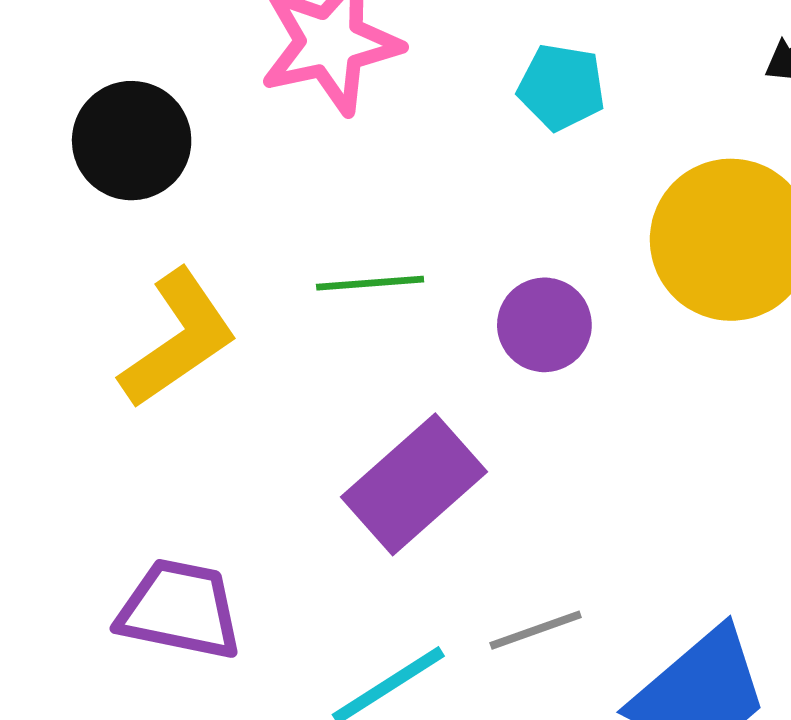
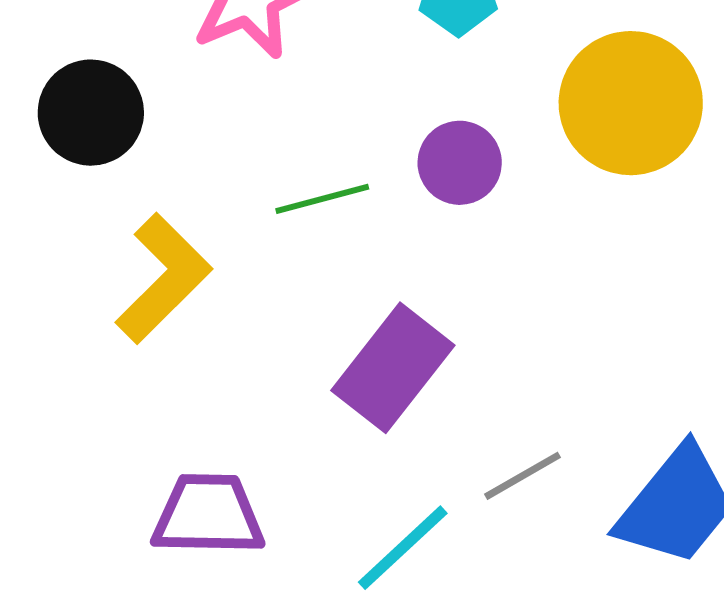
purple circle: (544, 325) -> (460, 163), moved

